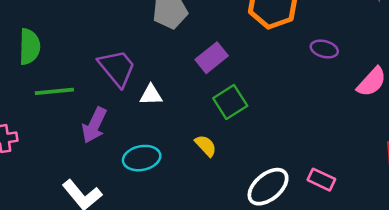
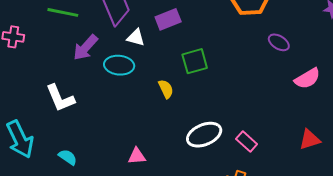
purple rectangle: (212, 58) -> (168, 19), moved
cyan ellipse: (142, 158) -> (119, 65), moved

